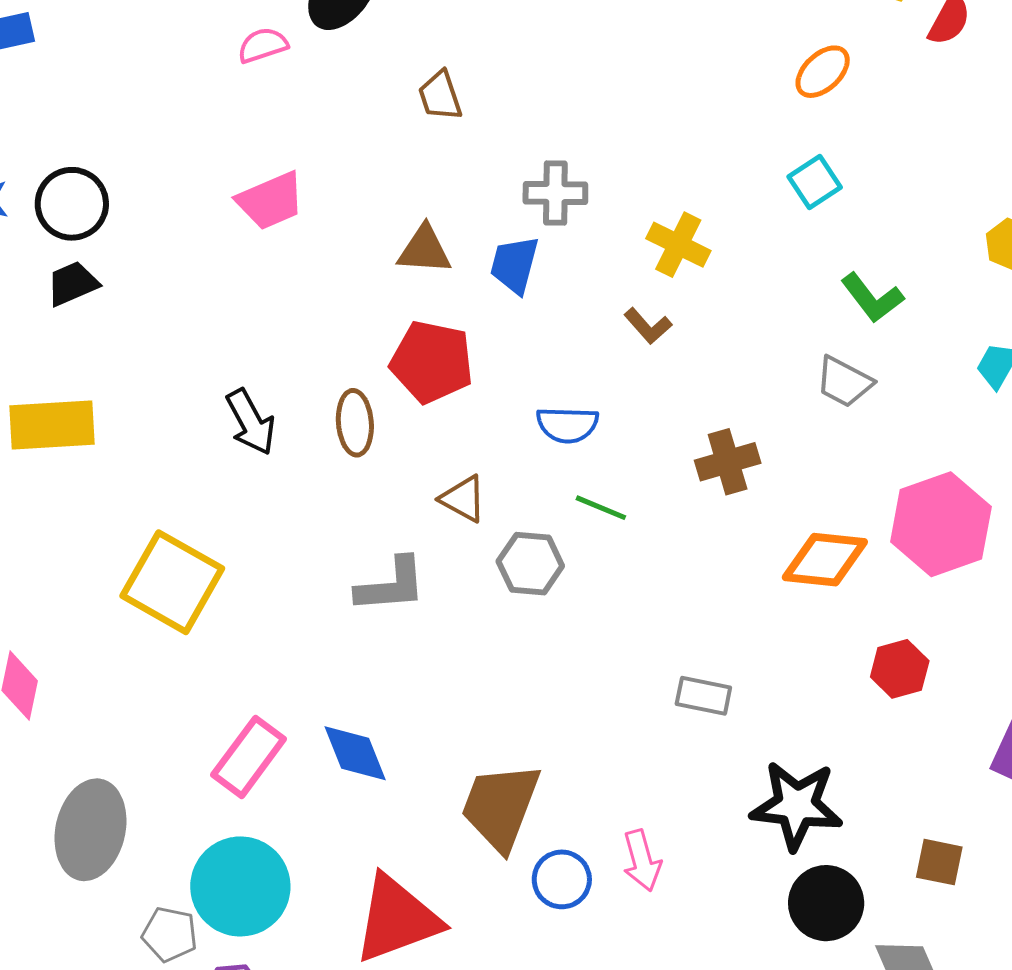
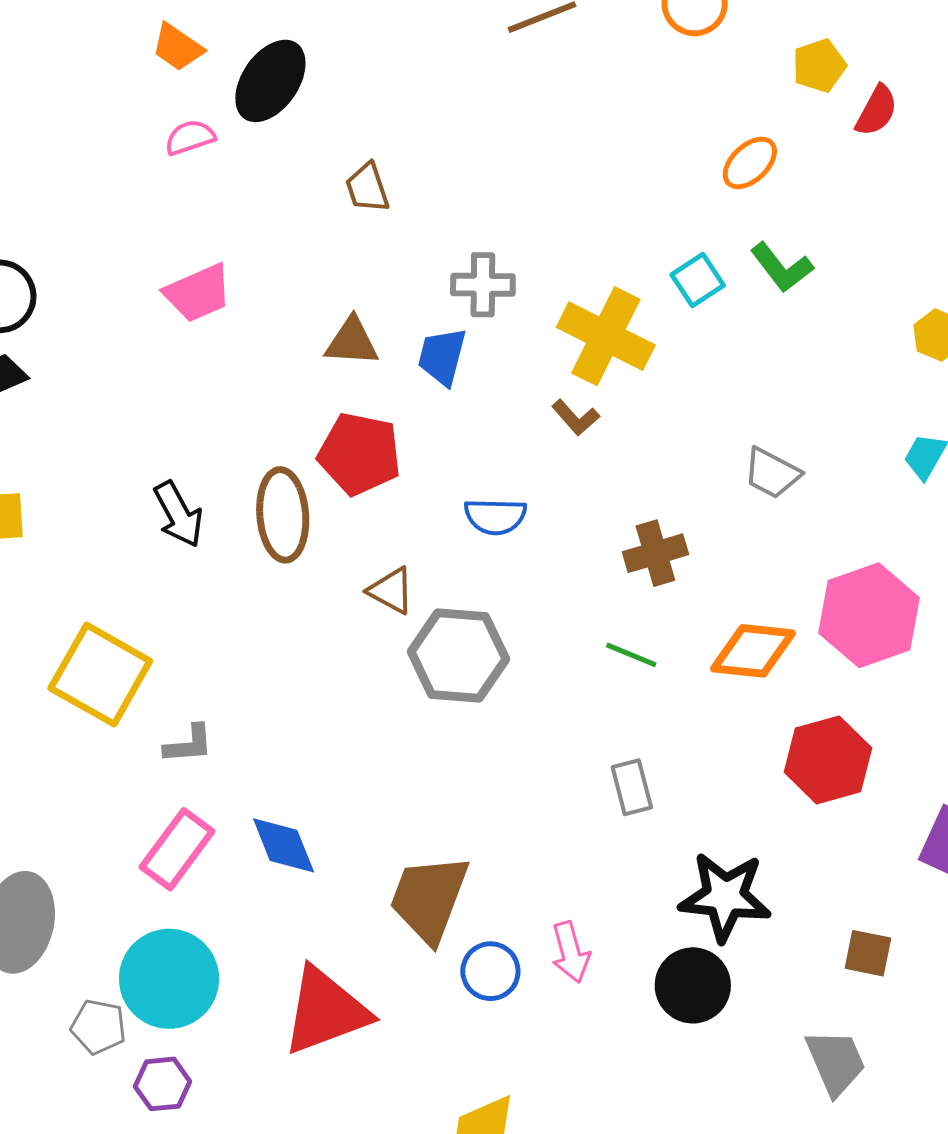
cyan square: (815, 182) -> (698, 280), moved
yellow cross: (678, 245) -> (606, 336), size x1.5
green L-shape: (872, 298) -> (782, 267), moved
brown ellipse: (355, 423) -> (283, 515), size x1.4
green line: (601, 508) -> (631, 655), moved
gray hexagon: (530, 564) -> (458, 655), size x1.5
gray L-shape: (391, 585) -> (189, 744), moved, size x0.7
red hexagon: (900, 669) -> (828, 760), size x1.5
gray rectangle: (703, 696) -> (632, 787), turned 64
black circle: (826, 903) -> (693, 985), moved

